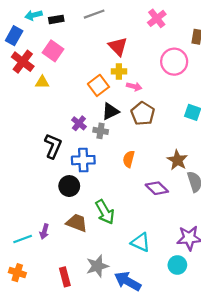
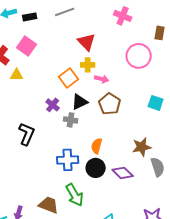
pink cross: (157, 18) -> (123, 16), turned -30
purple cross: (79, 123) -> (53, 105), moved
blue cross: (83, 160) -> (68, 160), moved
brown star: (177, 160) -> (142, 147), turned 30
black circle: (69, 186) -> (96, 168), moved

